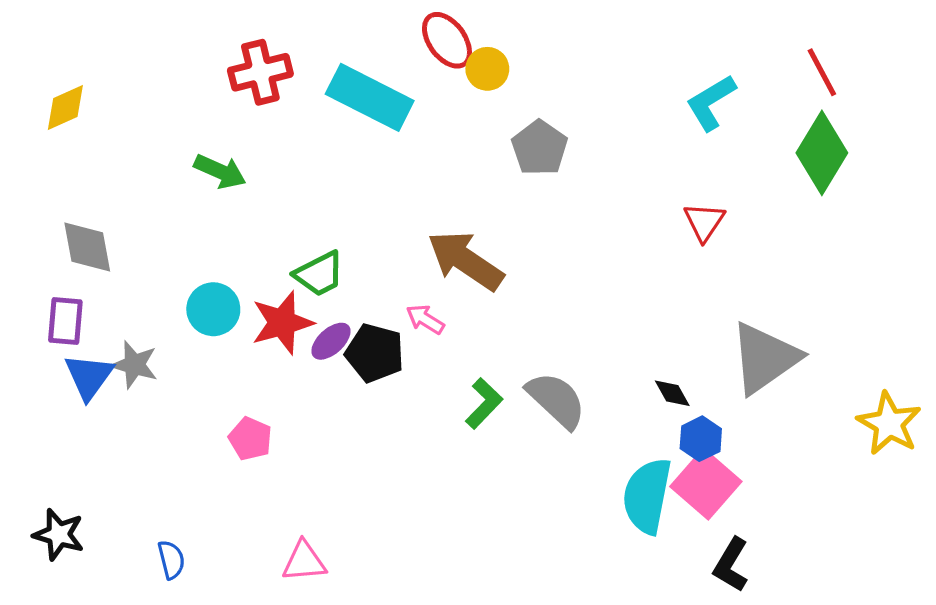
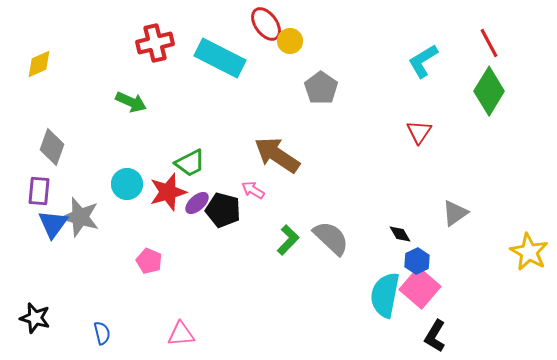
gray diamond: (87, 247) -> (52, 147), turned 30
gray triangle: (765, 358) -> (455, 213), size x0.6
gray star: (134, 365) -> (80, 217), size x1.4

